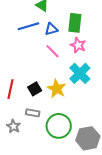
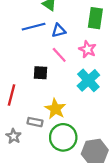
green rectangle: (75, 23) -> (95, 18), moved
black square: (35, 89) -> (41, 73), moved, turned 32
yellow star: (57, 89) -> (55, 109), moved

